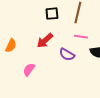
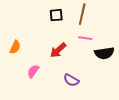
red arrow: (45, 41) -> (58, 50), moved
purple semicircle: (67, 55) -> (71, 80), moved

